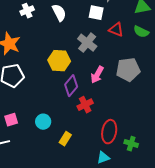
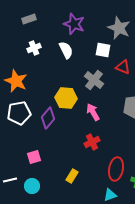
pink arrow: (97, 75) -> (93, 112), moved, turned 120
purple diamond: (71, 86) -> (48, 118), moved
pink square: (11, 120) -> (34, 157), moved
cyan circle: (43, 122) -> (32, 186), moved

